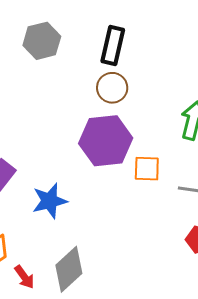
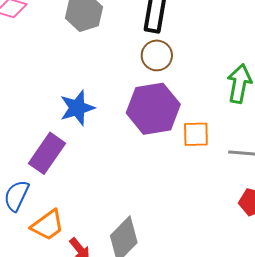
blue star: (50, 201) -> (77, 108), moved

